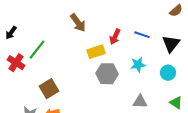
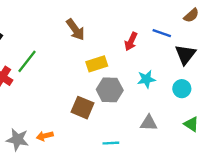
blue line: (142, 35) -> (162, 33), moved
red arrow: (115, 37) -> (131, 41), moved
brown square: (49, 89) -> (83, 108), moved, turned -36

